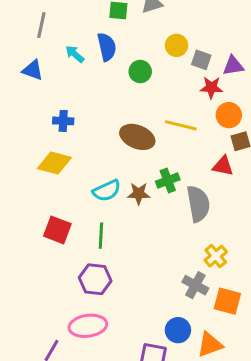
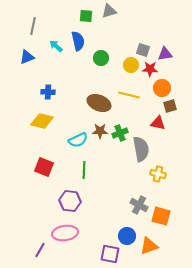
yellow circle: (177, 45) -> (131, 65), moved
blue triangle: (33, 70) -> (27, 57), turned -42
brown star: (139, 194) -> (100, 131), moved
green line: (101, 236) -> (84, 170), moved
yellow cross: (216, 256) -> (158, 174), moved, turned -35

